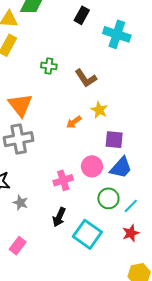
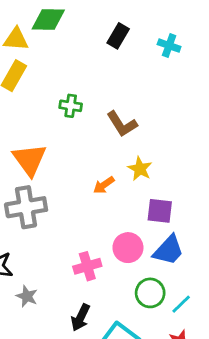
cyan cross: (117, 34) -> (169, 46), moved, size x0.6

